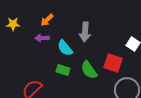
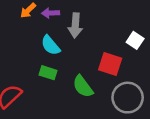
purple arrow: (42, 38) -> (50, 13), moved
green semicircle: (89, 70) -> (83, 86), moved

